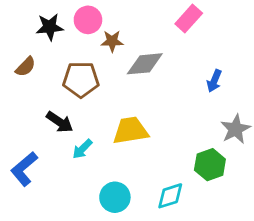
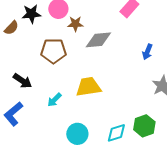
brown semicircle: (26, 67) -> (11, 28), moved
black arrow: (60, 122) -> (22, 81), moved
green hexagon: (210, 165) -> (144, 126), moved

